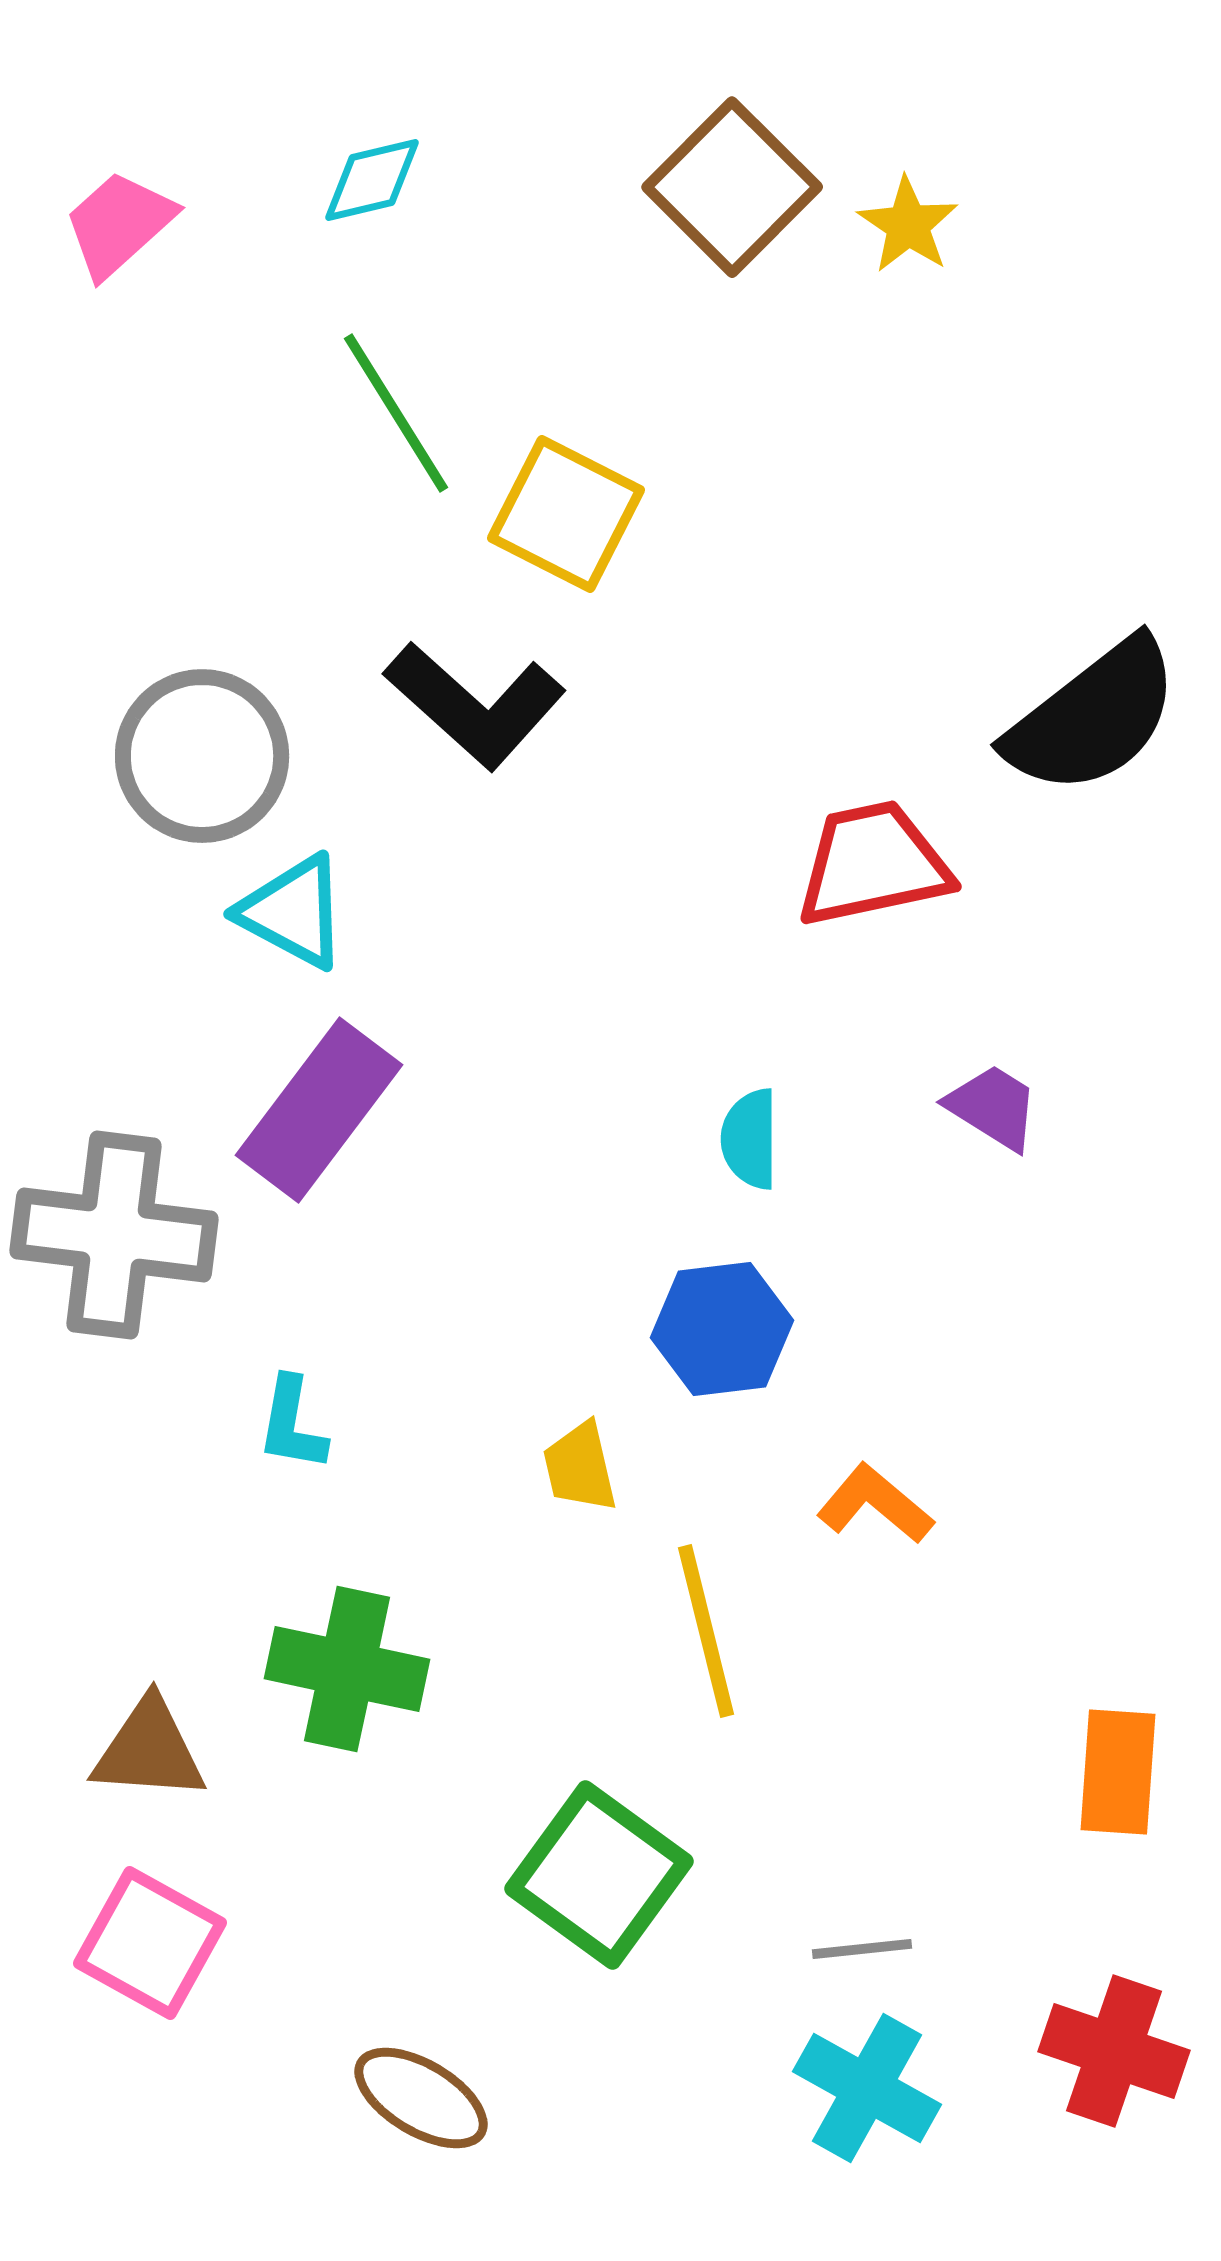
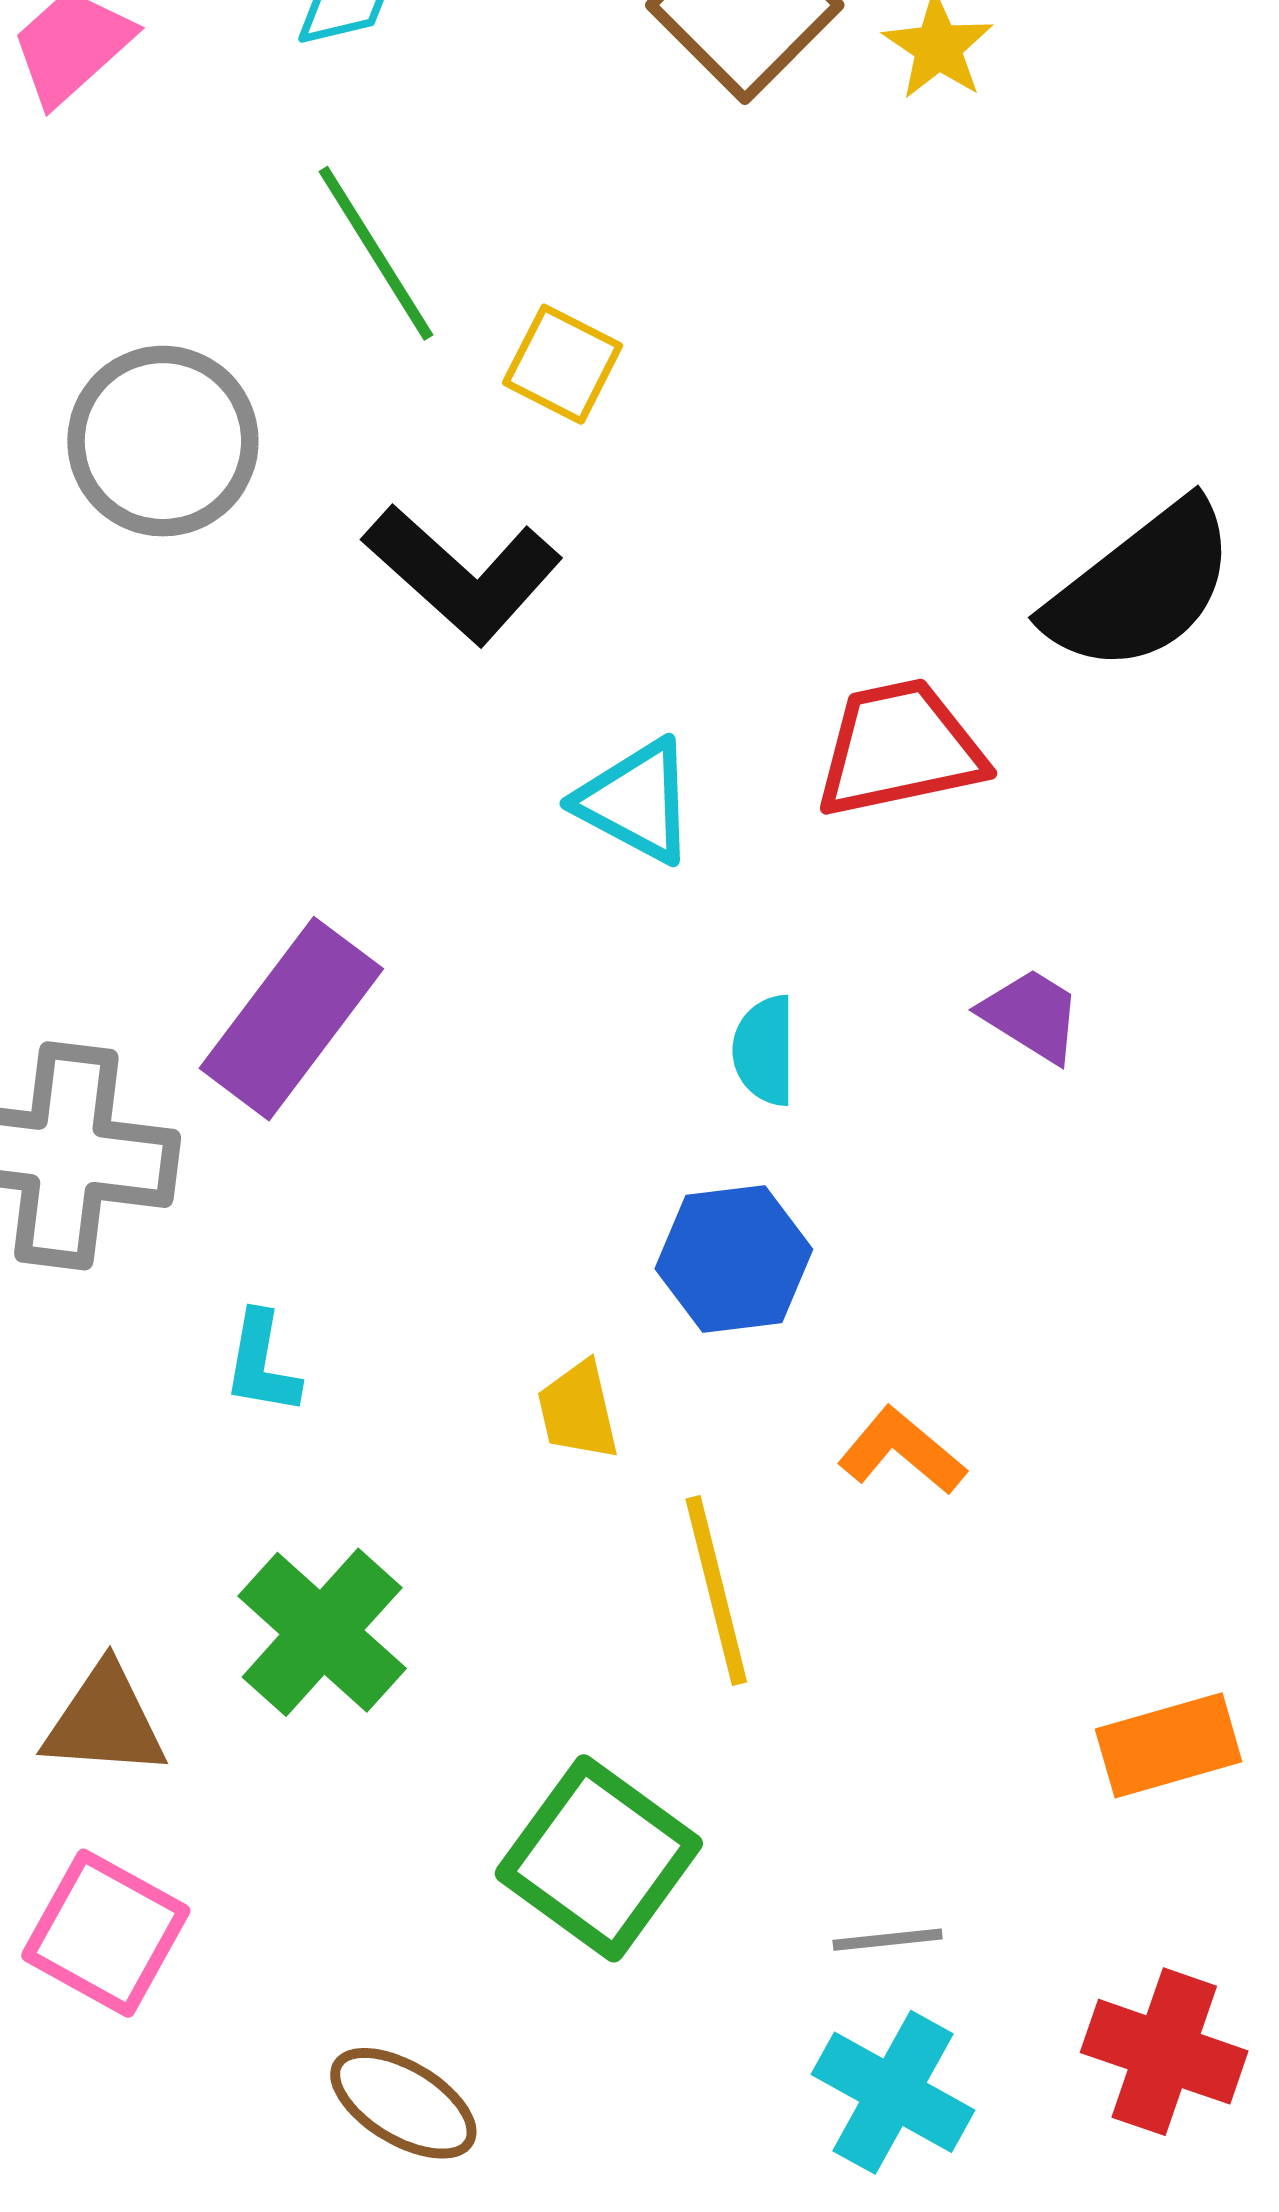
yellow square: (566, 514) -> (563, 364), size x0.7
gray circle: (202, 756) -> (163, 441), moved
cyan triangle: (293, 912) -> (636, 801), moved
green cross: (347, 1669) -> (322, 1632), turned 30
orange rectangle: (1118, 1772) -> (1169, 1745), turned 70

